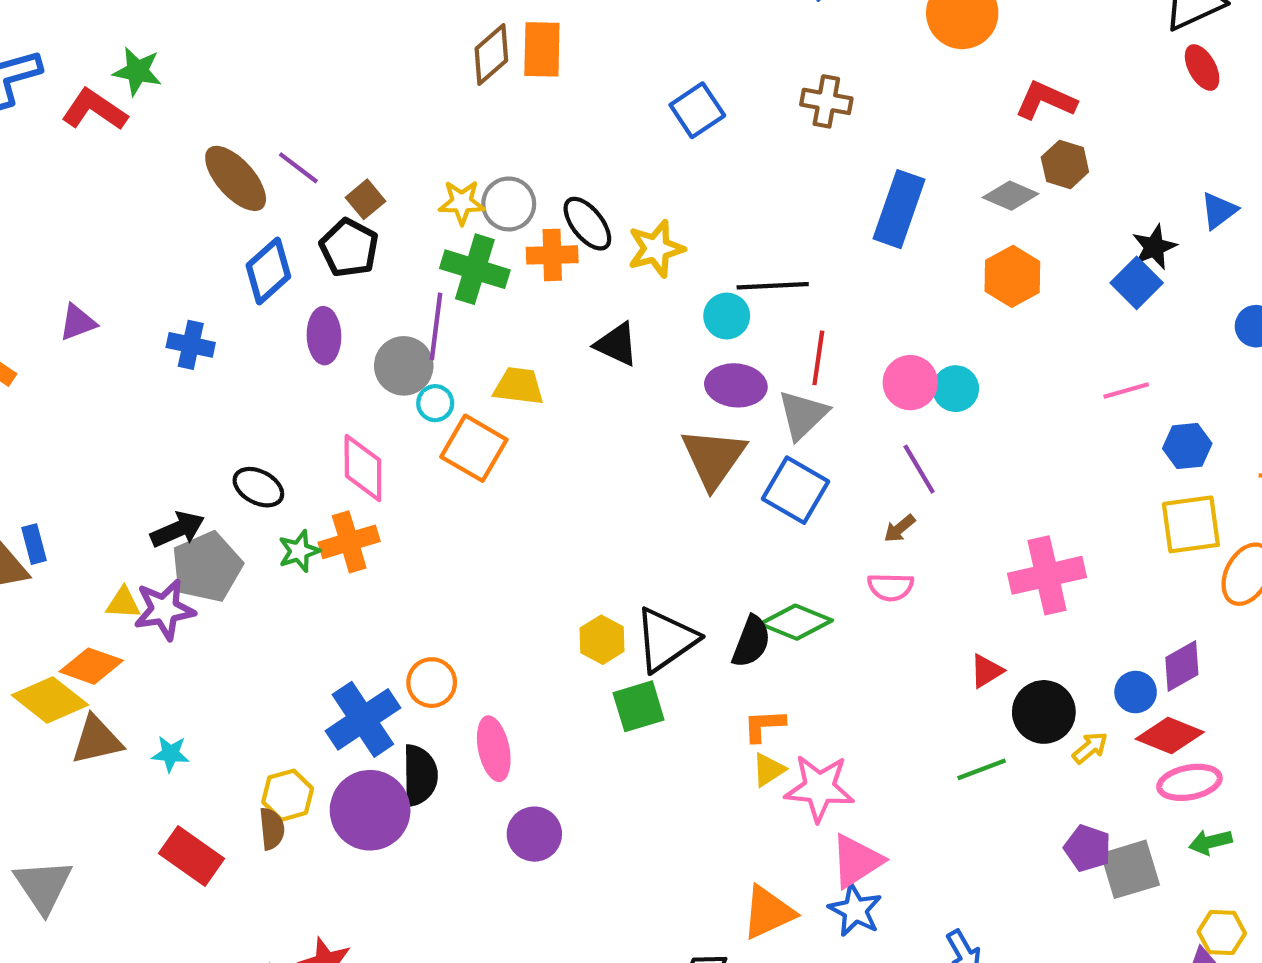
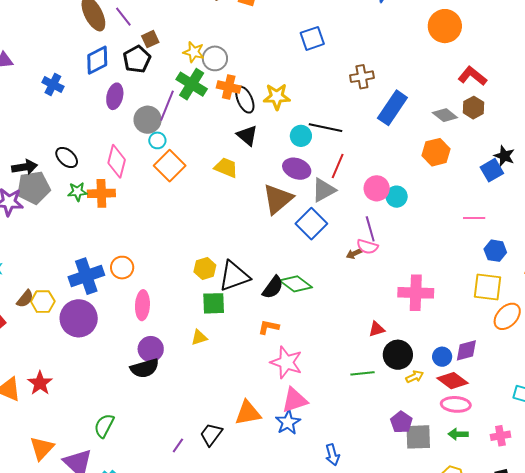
brown cross: (826, 101) -> (362, 77), moved, turned -35
black ellipse: (587, 224) -> (245, 100), moved
black star: (1154, 247) -> (504, 156), turned 30
yellow trapezoid: (519, 386) -> (226, 168), moved
pink semicircle: (891, 587) -> (367, 247), moved
yellow triangle: (769, 770) -> (199, 337), moved
black semicircle: (420, 775) -> (145, 368), moved, turned 60
brown semicircle: (272, 829) -> (25, 299), moved, turned 30

